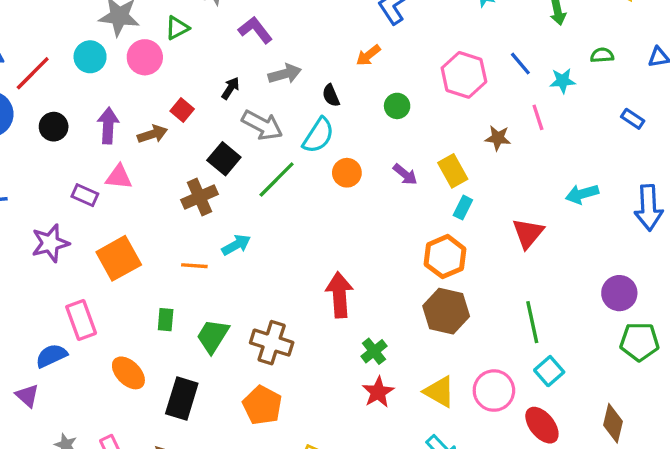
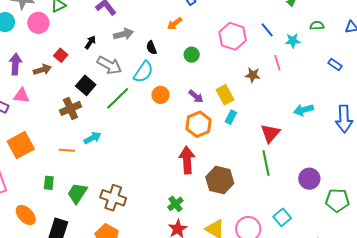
orange hexagon: (445, 257) -> (199, 124), moved
purple circle: (619, 293) -> (309, 179), moved
red arrow: (339, 295) -> (187, 160), moved
green line: (532, 322) -> (266, 163), moved

